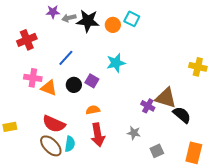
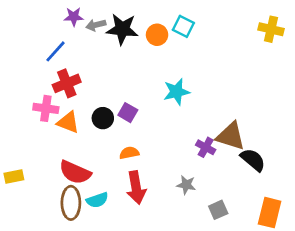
red cross: (27, 40) -> (67, 83), moved
blue line: (66, 58) -> (56, 51), moved
cyan star: (116, 63) -> (176, 92), moved
yellow cross: (198, 67) -> (271, 29), moved
cyan semicircle: (70, 144) -> (97, 200), turned 63
brown ellipse: (51, 146) -> (71, 203), turned 45

